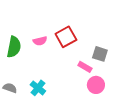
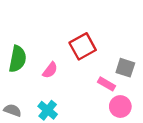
pink semicircle: (40, 41) -> (50, 70), moved, turned -40

